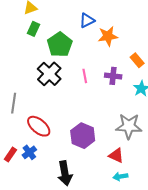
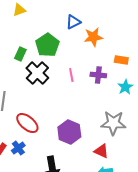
green rectangle: (34, 29) -> (20, 54), moved
orange rectangle: (137, 60) -> (121, 60), turned -40

